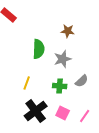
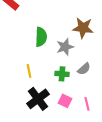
brown star: (68, 31) -> (83, 28), moved, size x1.5
yellow line: (27, 83) -> (29, 71), turned -32
pink line: (85, 116) -> (87, 104), turned -48

